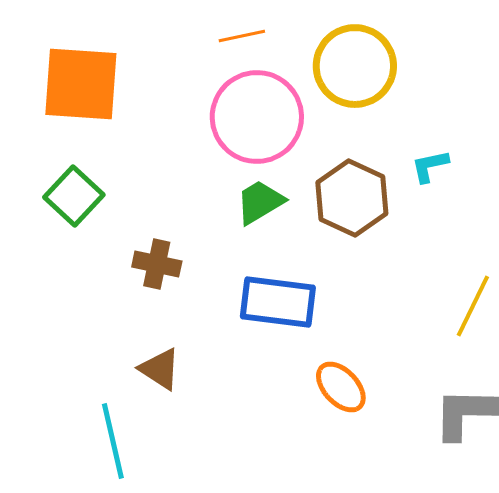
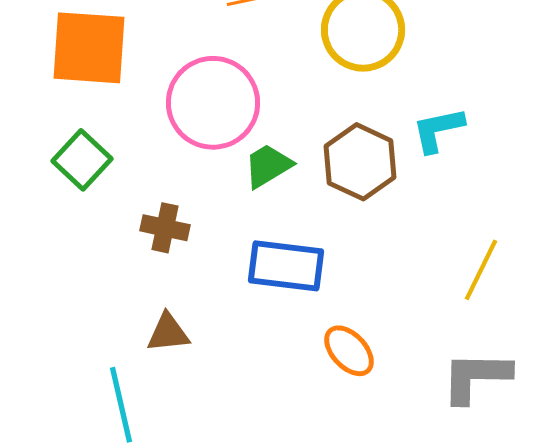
pink circle: (257, 117) -> (213, 103), moved
cyan L-shape: (430, 166) -> (438, 130), size x1.4
brown triangle: (160, 369) -> (168, 333), turned -39

